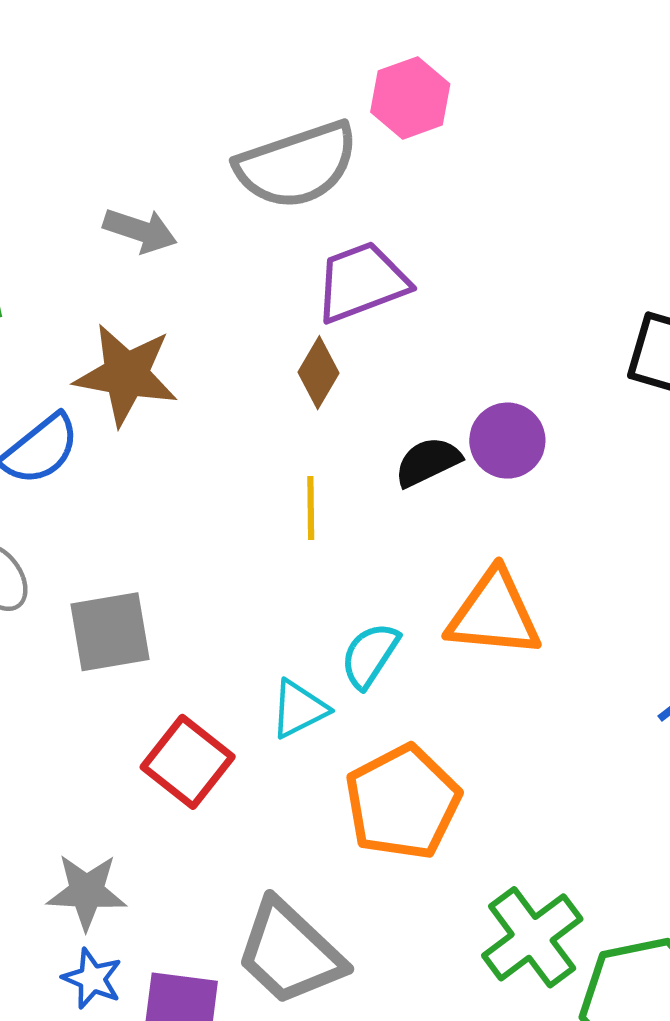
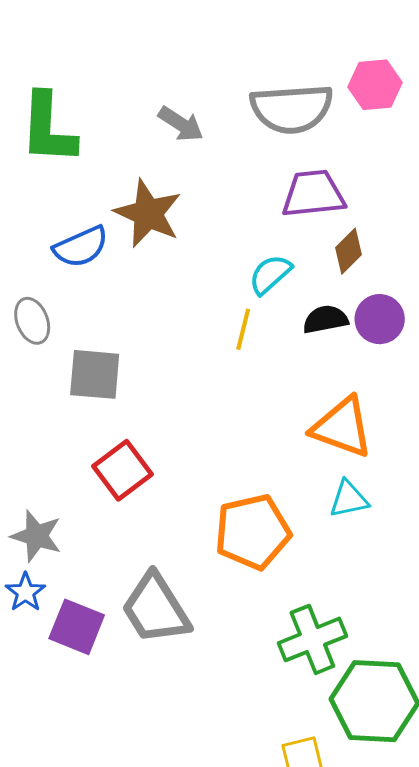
brown diamond: (318, 373) -> (348, 251), moved
cyan semicircle: (370, 655) -> (270, 274), moved
cyan triangle: (299, 709) -> (349, 499), moved

